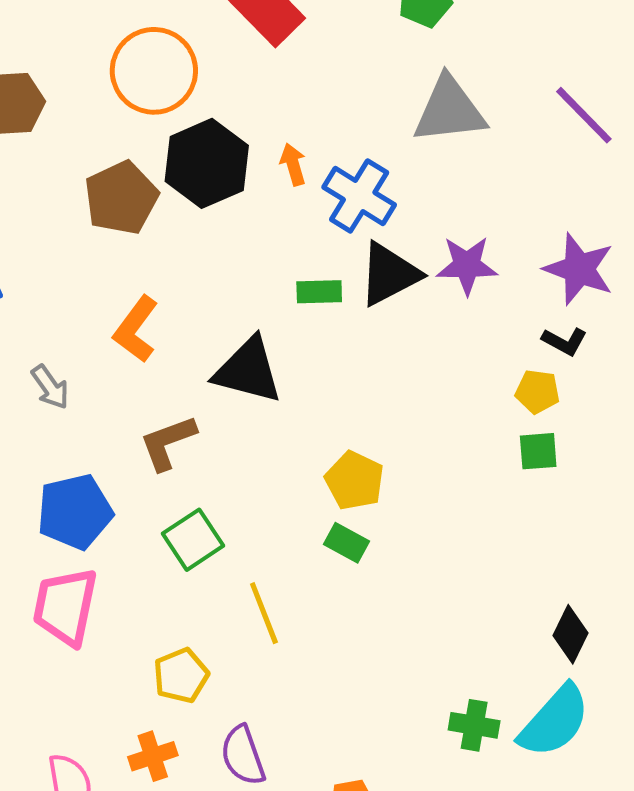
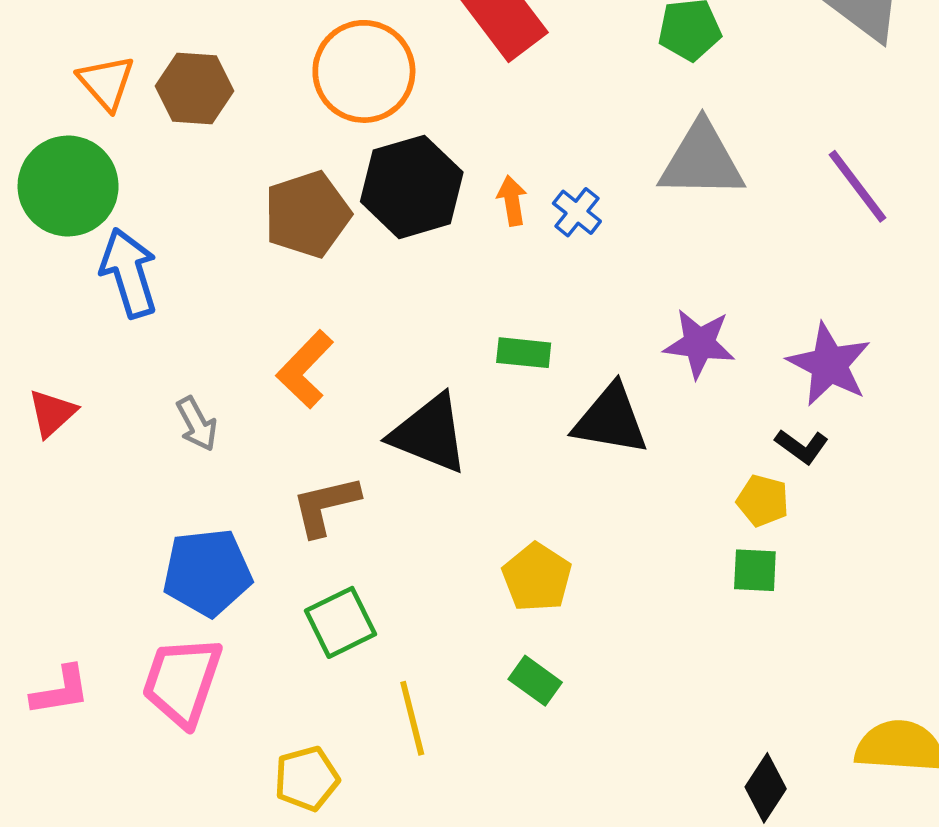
blue cross: (359, 196) -> (577, 212), moved, size x0.6
black triangle: (389, 274) -> (611, 420), moved, turned 30
green rectangle: (347, 543) -> (535, 681), moved

